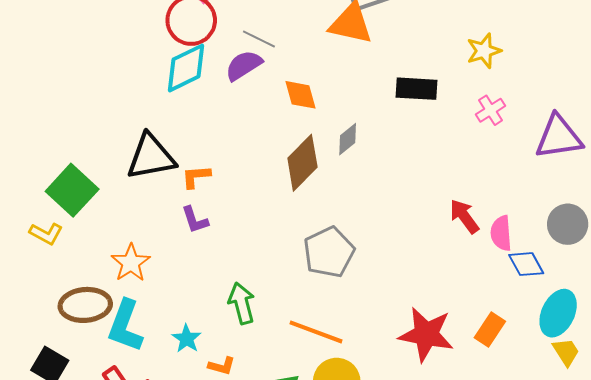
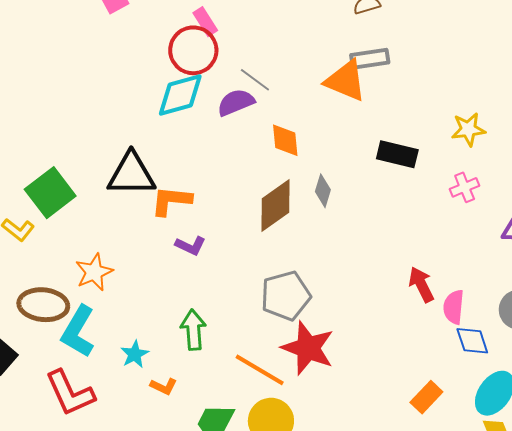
gray diamond: (348, 139) -> (323, 191), turned -44
orange L-shape: (196, 177) -> (171, 201), size x1.4
purple L-shape: (195, 220) -> (190, 246), moved, turned -56
red star: (426, 334) -> (308, 348), moved

